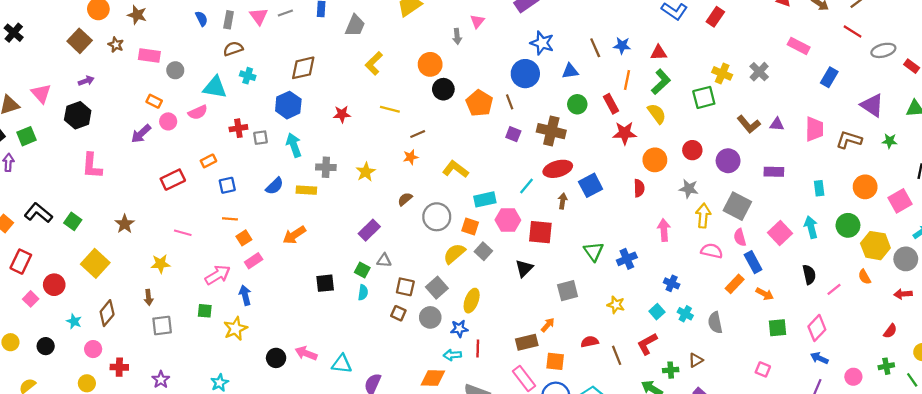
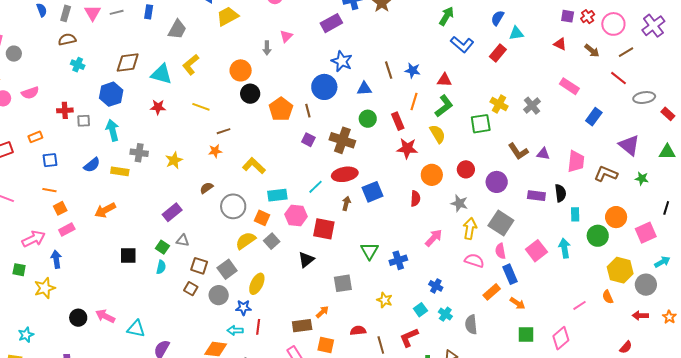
cyan triangle: (215, 87) -> (161, 74), moved
green circle: (848, 225) -> (598, 236), moved
pink arrow: (664, 230) -> (434, 238), turned 42
black semicircle: (809, 275) -> (560, 193), moved

